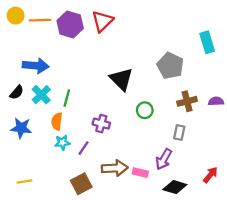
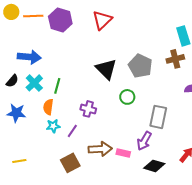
red triangle: (102, 21) -> (102, 20), moved
gray pentagon: (170, 66) -> (140, 66), moved
brown cross: (187, 101) -> (175, 59), moved
gray rectangle: (179, 133) -> (158, 117), size x1.6

